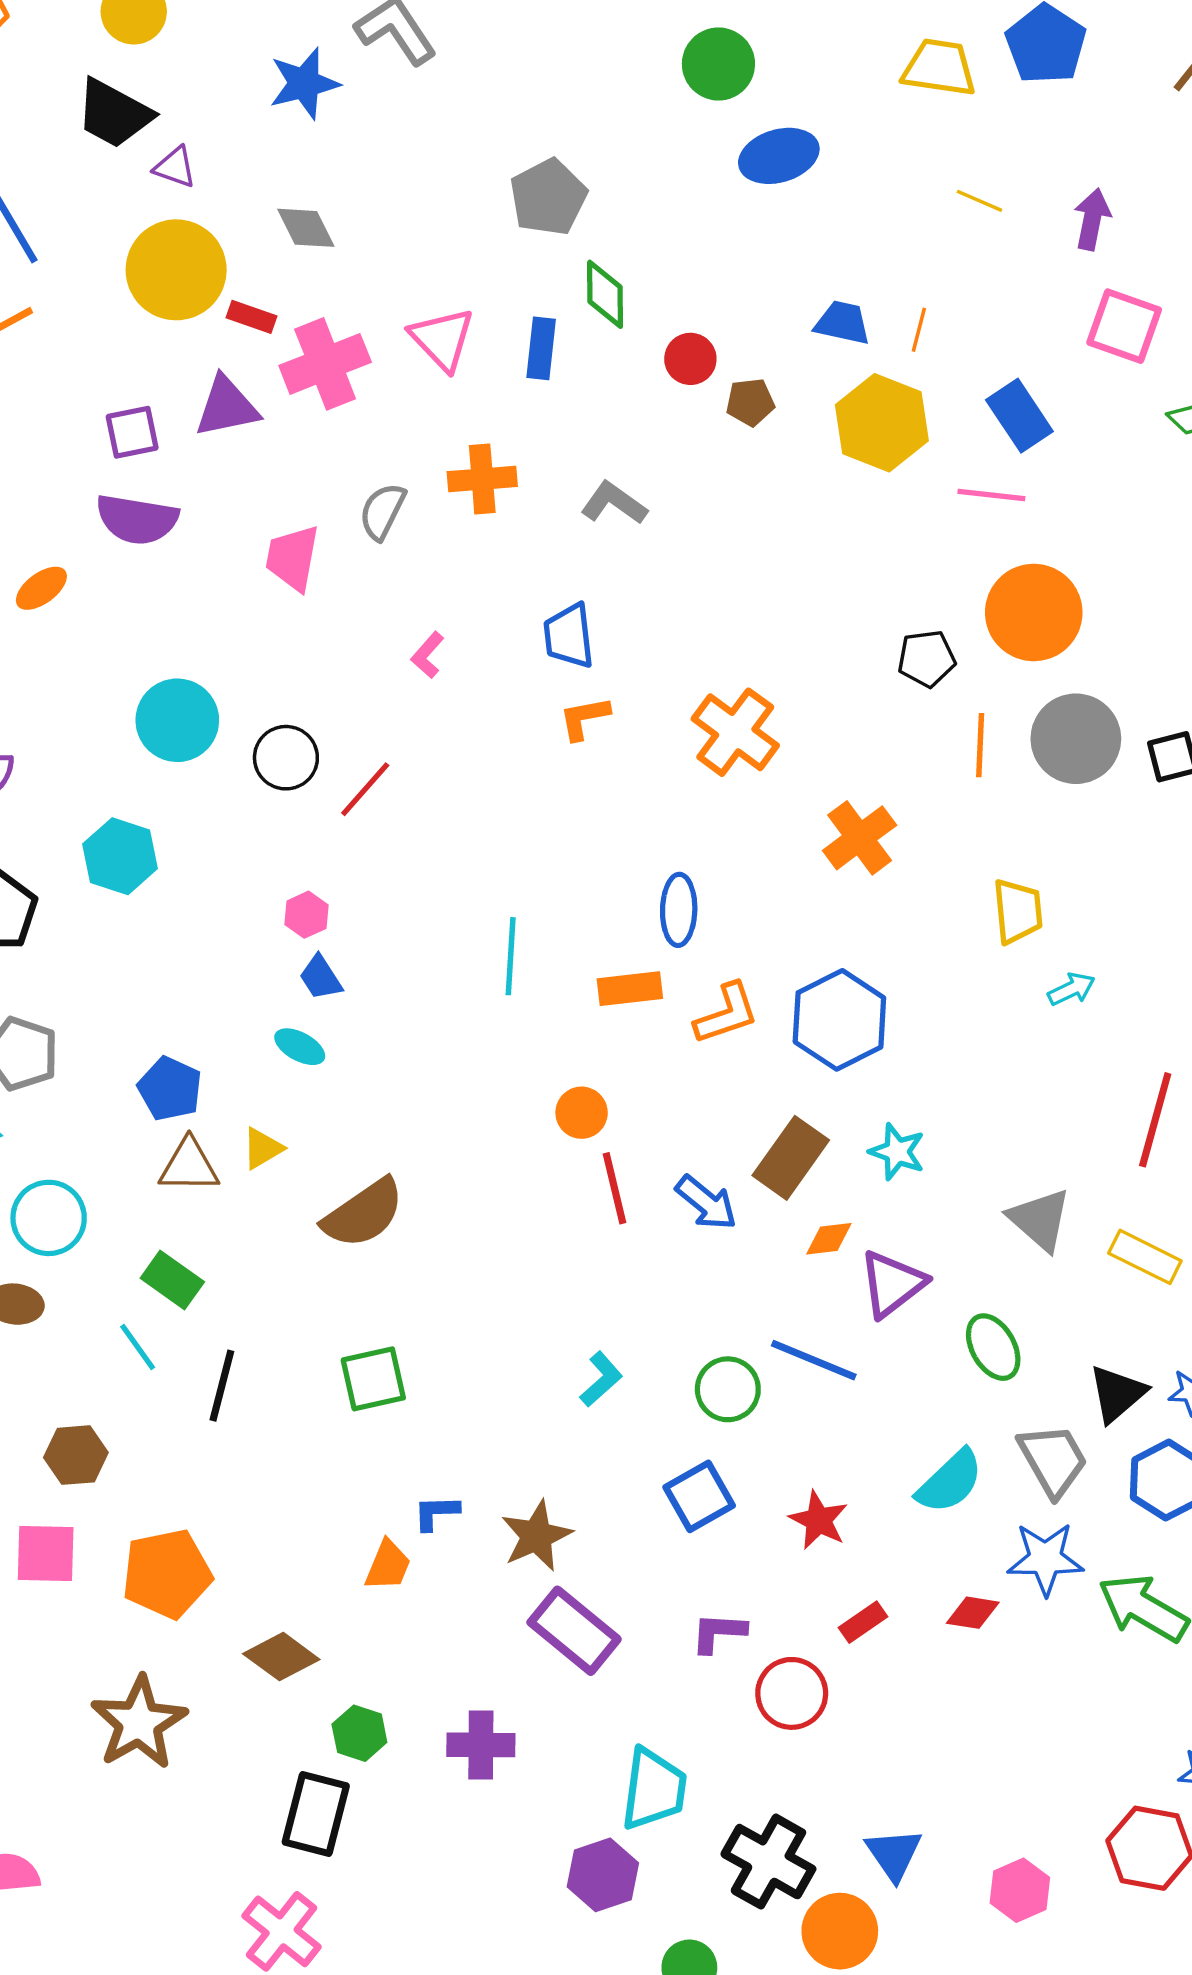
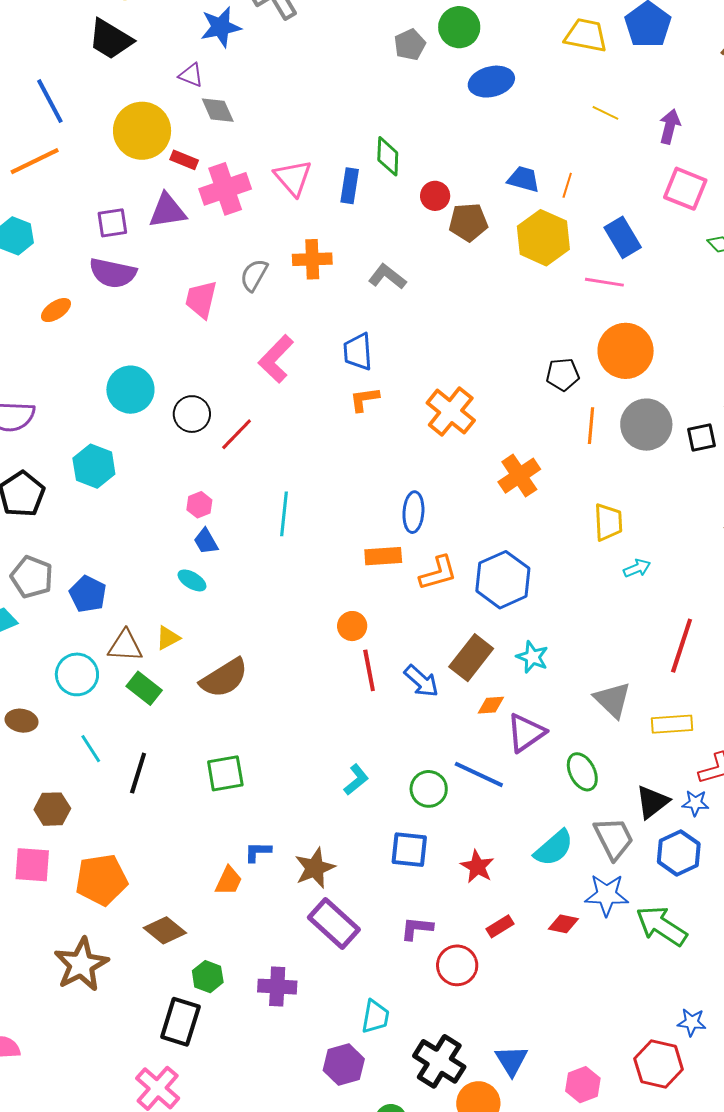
purple triangle: (175, 167) -> (191, 75), moved
gray pentagon: (548, 197) -> (410, 45), moved, size x0.7
brown pentagon: (750, 402) -> (468, 222), size x1.4
pink L-shape: (428, 655) -> (276, 359), size x1.8
cyan line: (511, 956) -> (284, 514), moved
blue pentagon: (170, 1089) -> (88, 594), moved
cyan circle: (49, 1218) -> (77, 674), moved
yellow rectangle: (1145, 1257) -> (672, 724), turned -33
green rectangle: (172, 1280) -> (144, 688), moved
blue square: (699, 1496) -> (409, 850), turned 33
cyan trapezoid: (654, 1789) -> (375, 1017), size x0.7

